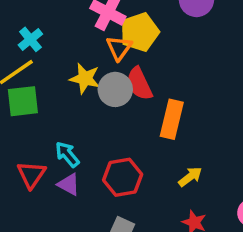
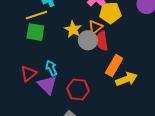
orange triangle: (119, 48) -> (95, 27), moved
yellow arrow: (190, 177) -> (127, 79), moved, size x1.5
purple triangle: (69, 184) -> (47, 85), size x1.5

